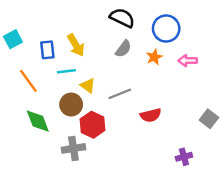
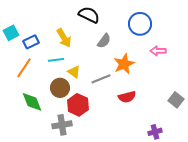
black semicircle: (122, 18) -> (89, 15), moved
blue rectangle: (47, 50) -> (31, 42), moved, turned 70
orange star: (154, 57) -> (124, 64), moved, size x1.5
orange line: (28, 81) -> (24, 68), turned 70

